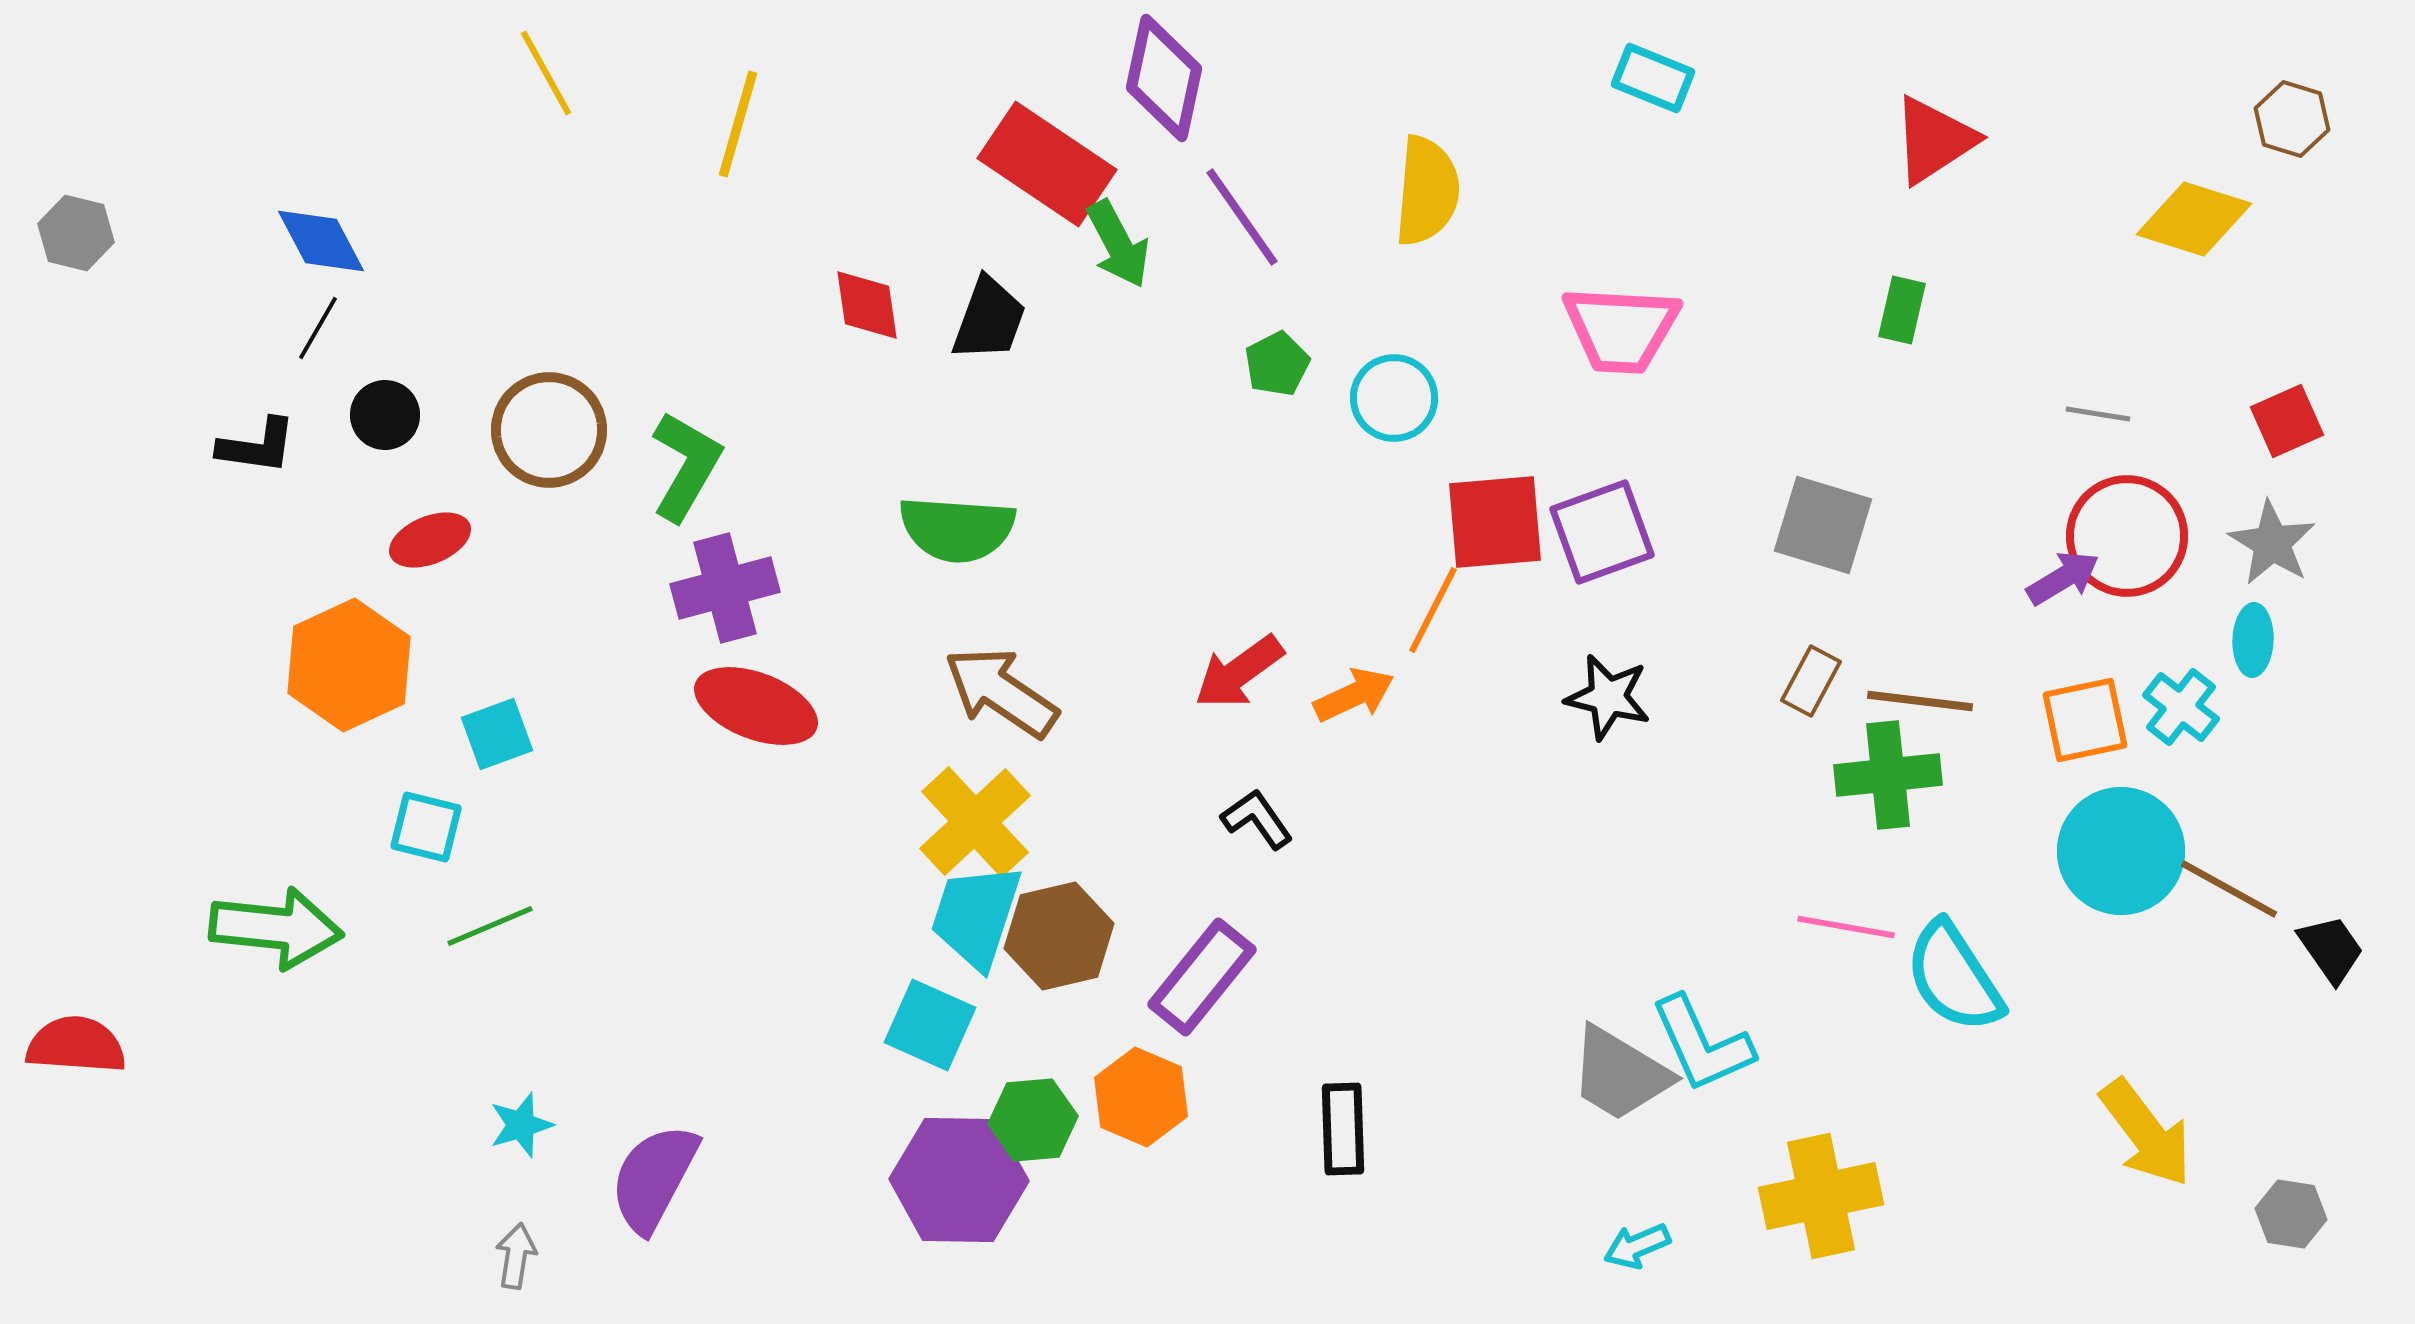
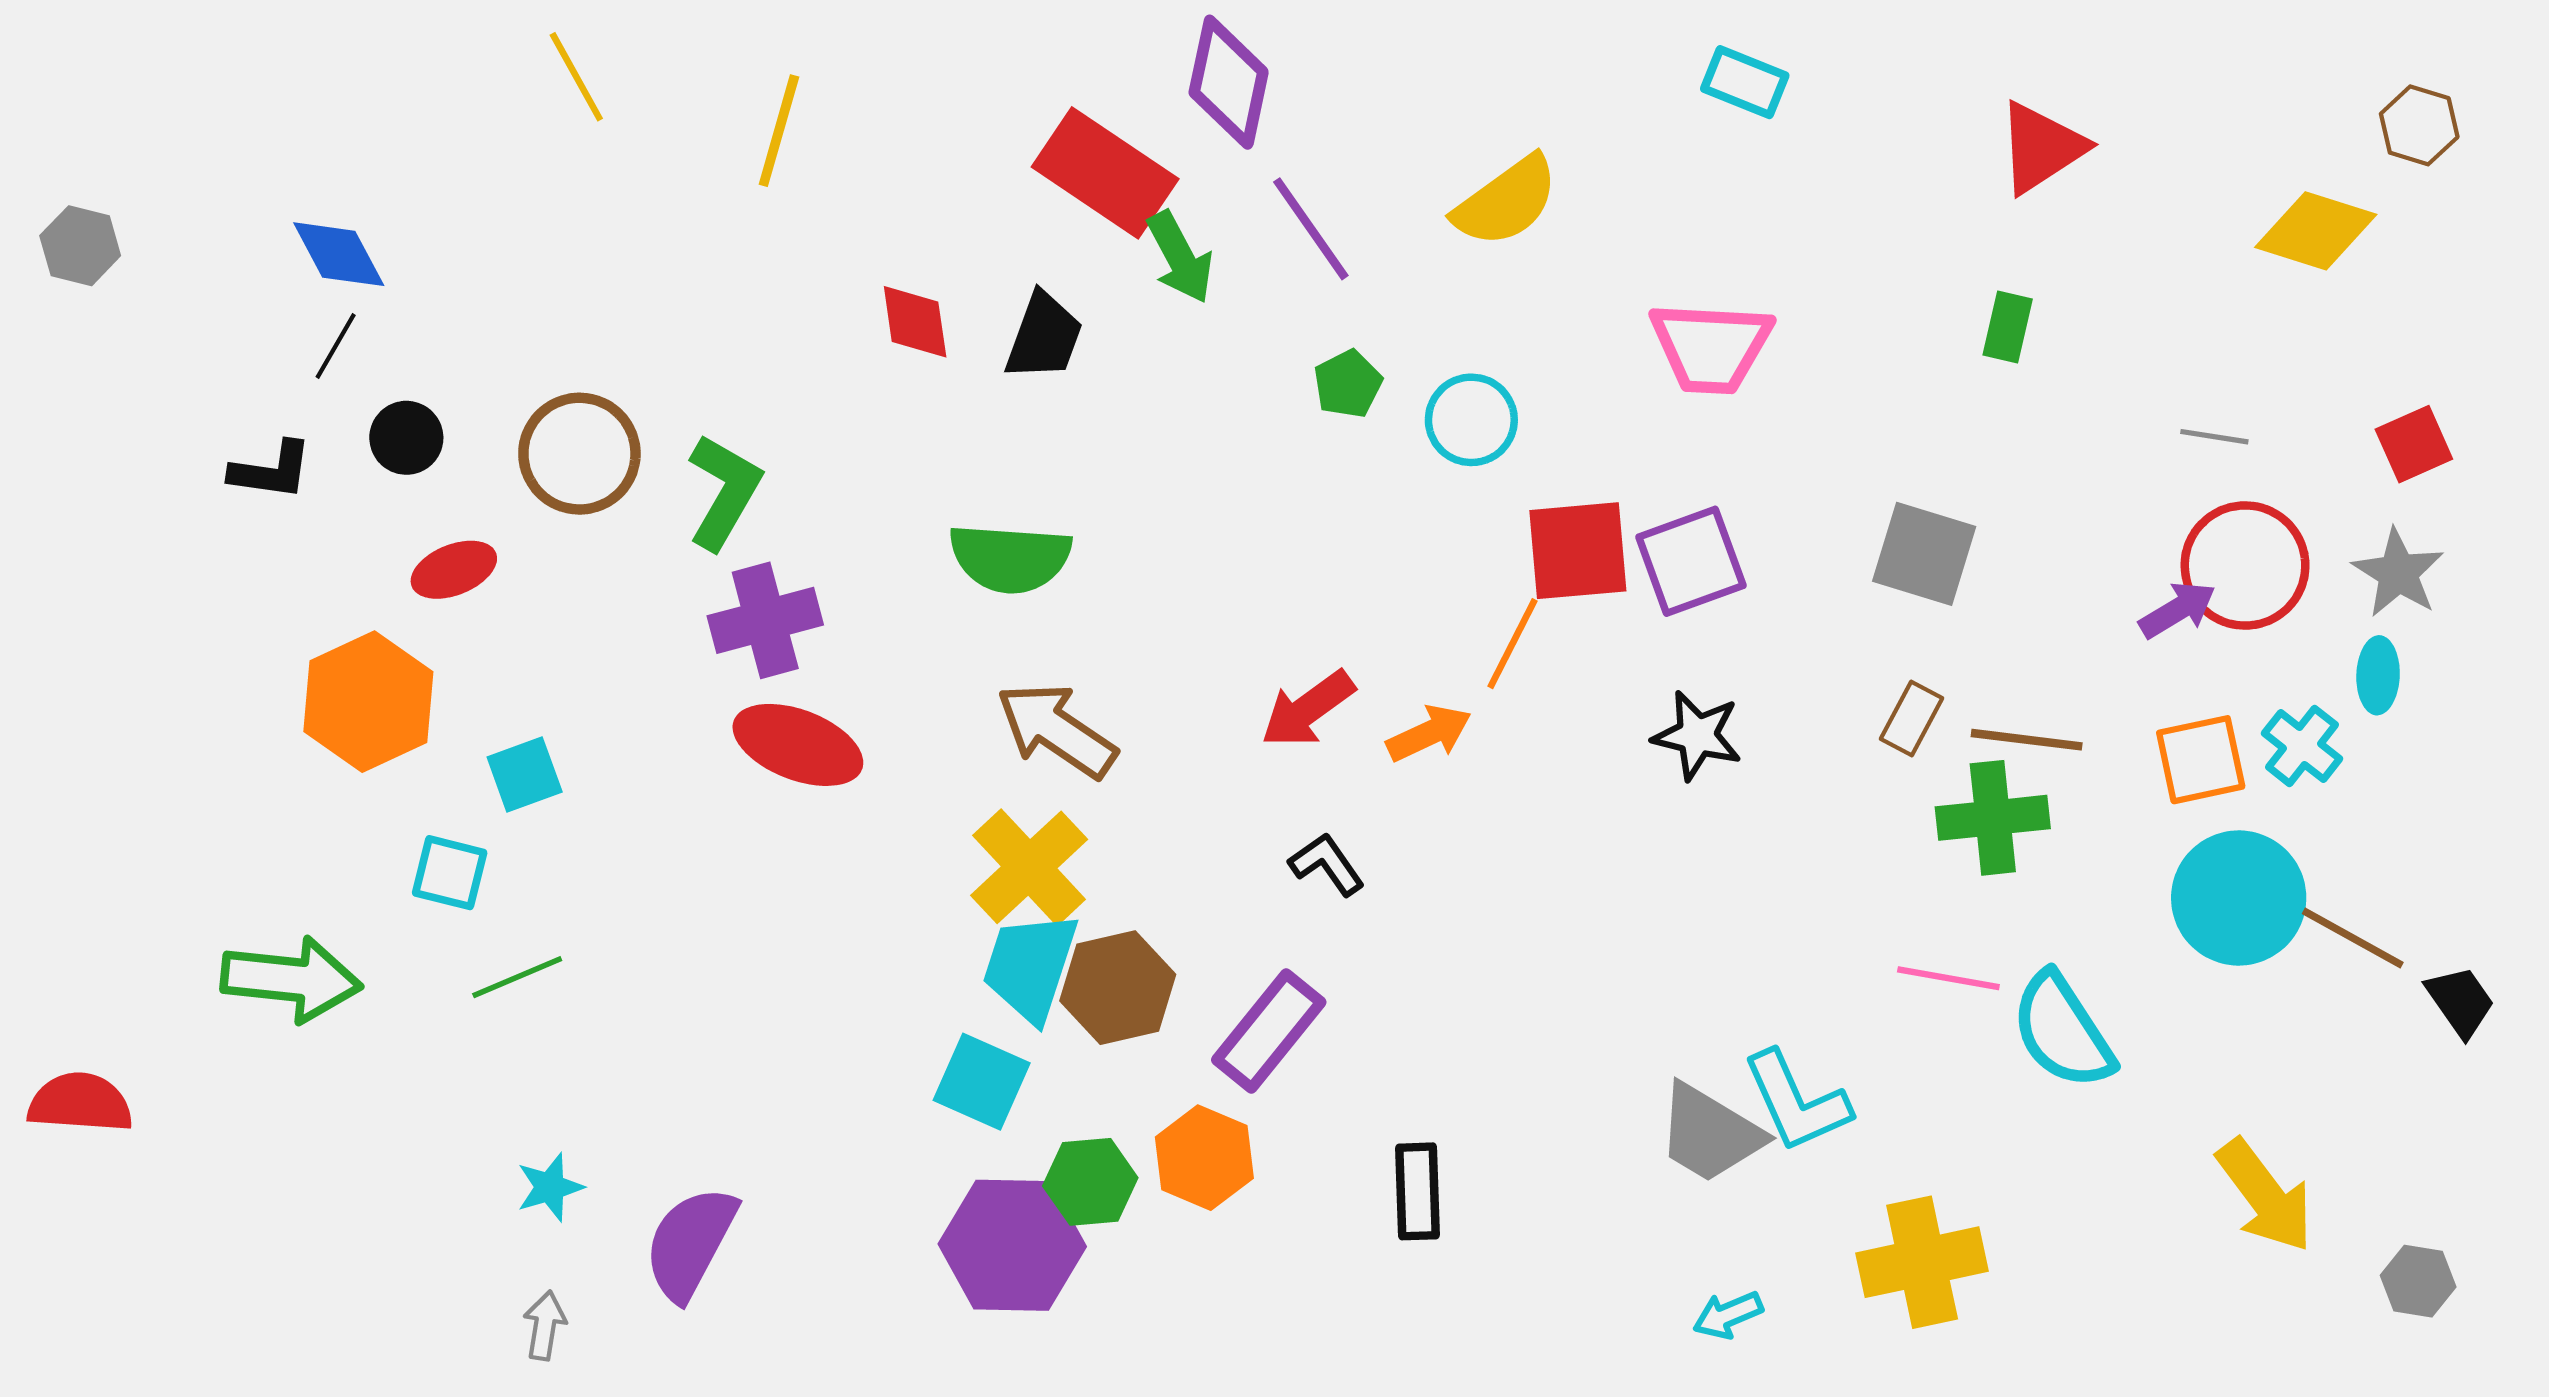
yellow semicircle: (1427, 191) -> (1506, 201), turned 49

